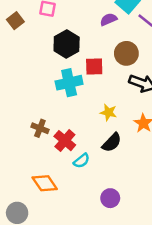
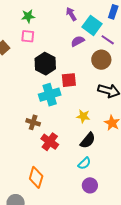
brown circle: (126, 53) -> (101, 60), moved
brown cross: (40, 128) -> (33, 122), moved
cyan semicircle: (82, 161) -> (84, 163), moved
orange diamond: (45, 183) -> (36, 177), turned 55

